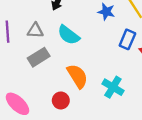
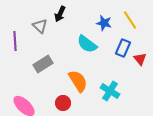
gray triangle: (35, 31) -> (40, 26), moved, turned 42
cyan semicircle: (69, 35) -> (87, 44), moved

